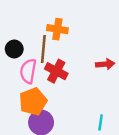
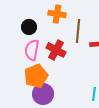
black circle: (14, 49) -> (29, 27), moved
brown line: (43, 49) -> (78, 31), moved

